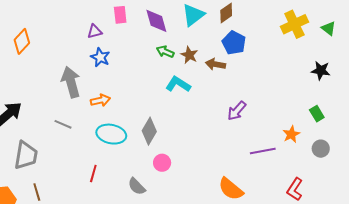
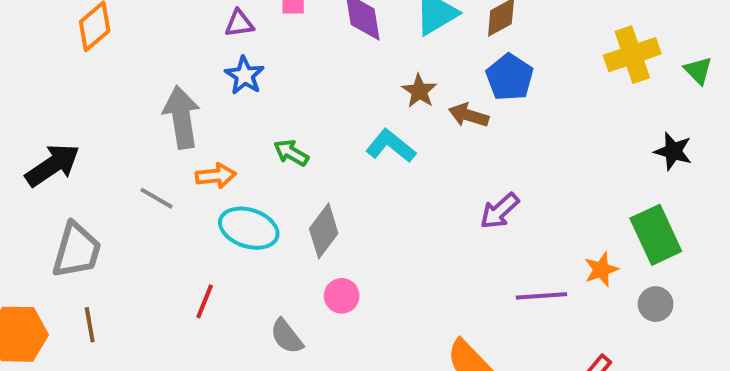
green arrow: (165, 52) -> (291, 153), moved
orange arrow: (100, 100) -> (216, 176), moved
green rectangle: (317, 114) -> (656, 235), size x1.8

